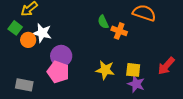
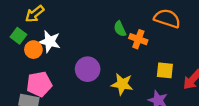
purple circle: (61, 56) -> (88, 69), moved
yellow square: (133, 70) -> (165, 70), moved
pink pentagon: (58, 72) -> (39, 84), moved, turned -30

